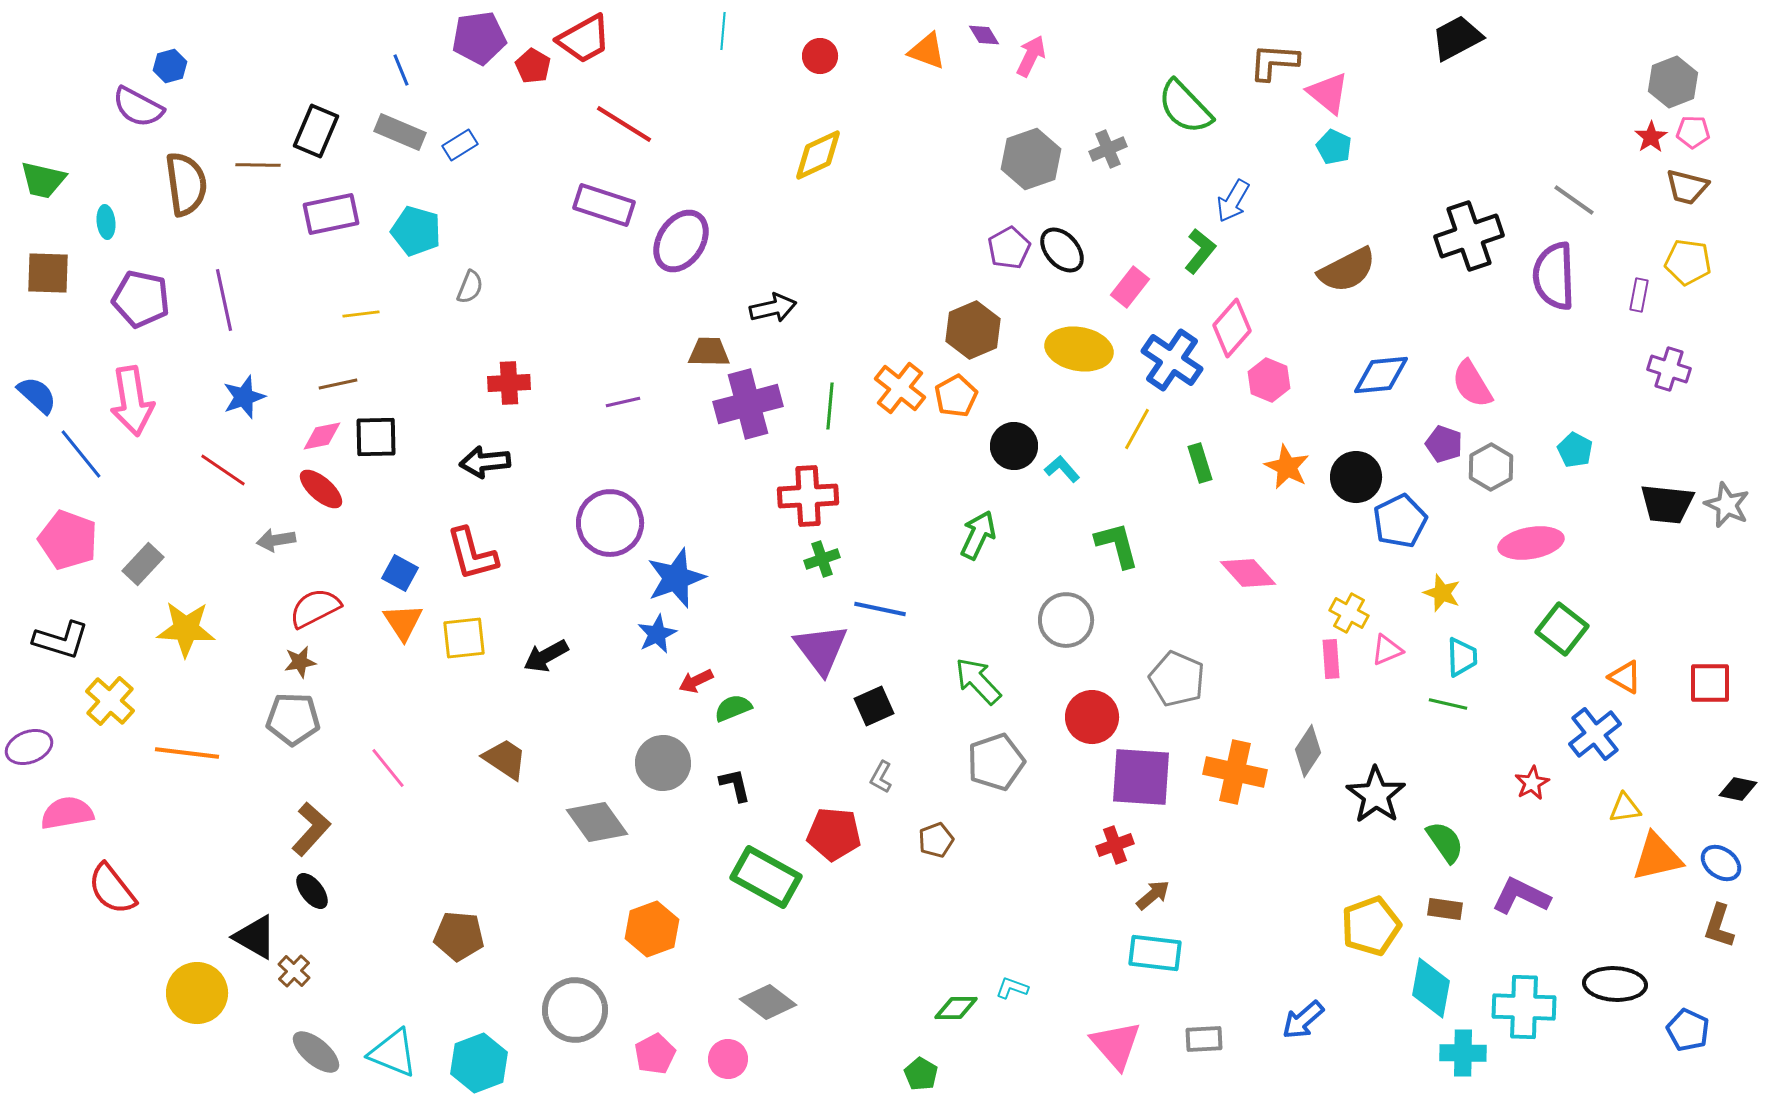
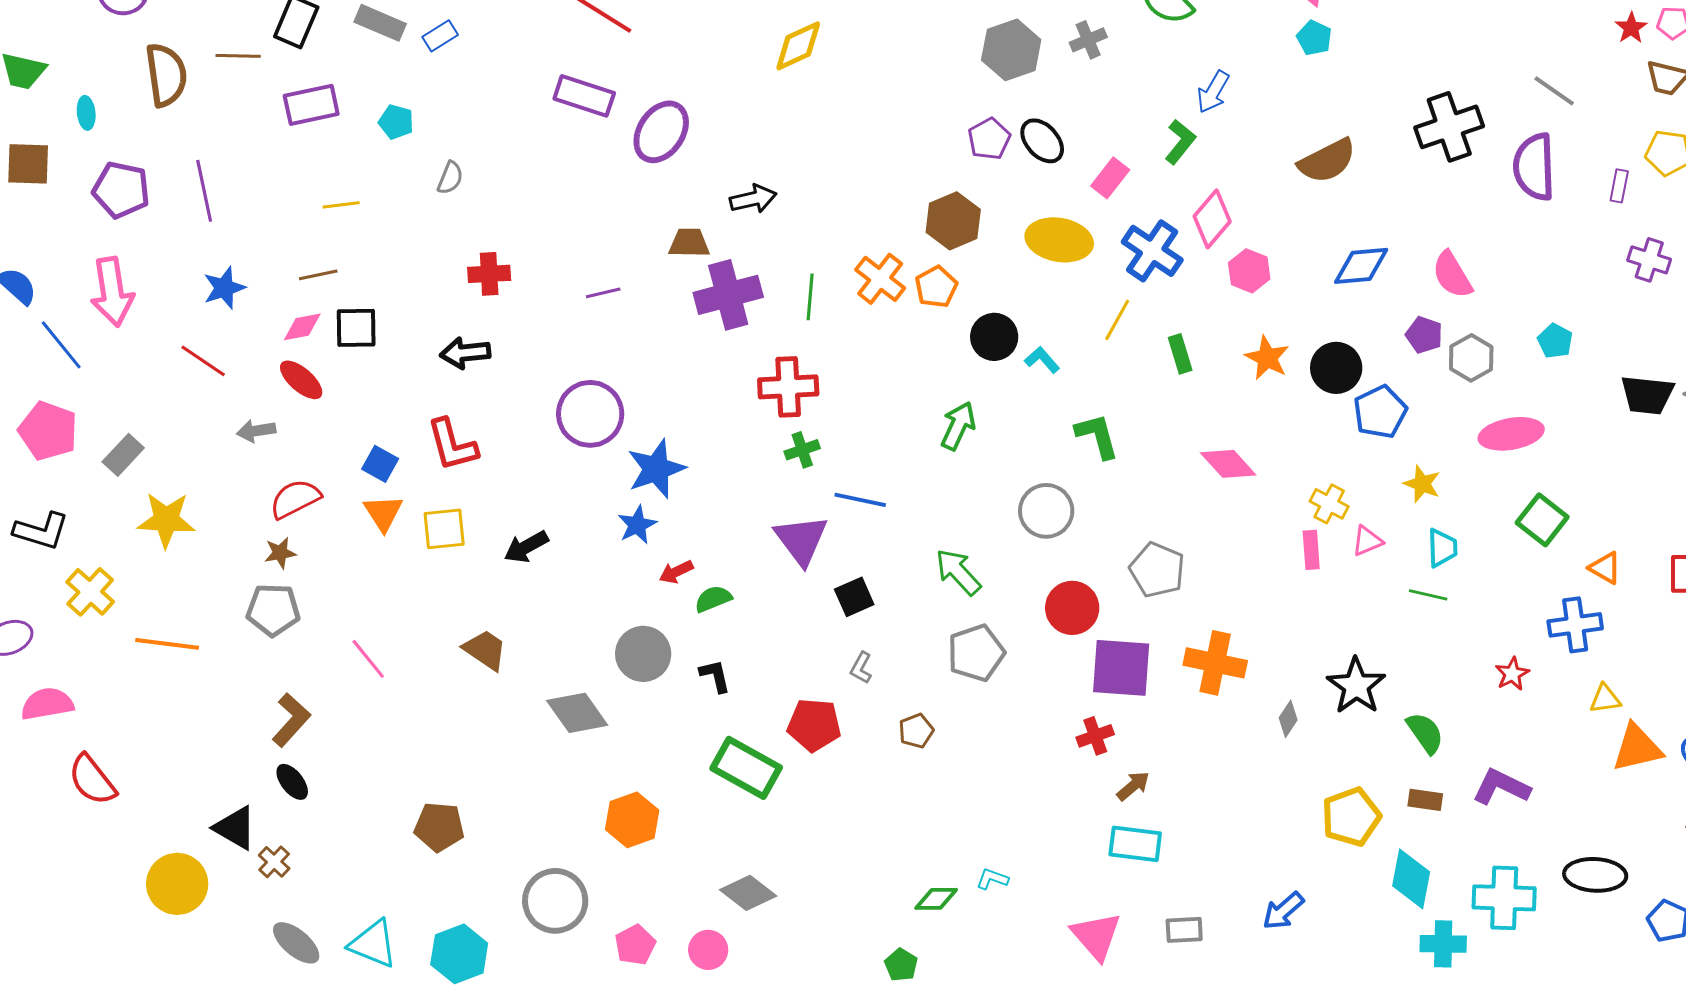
cyan pentagon: (416, 231) -> (396, 122), size x0.7
blue cross: (1595, 734) -> (1575, 625), turned 30
gray diamond: (1308, 751) -> (1288, 719), moved, size x0.7

